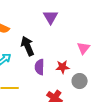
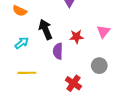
red star: (63, 67) -> (77, 37), moved

